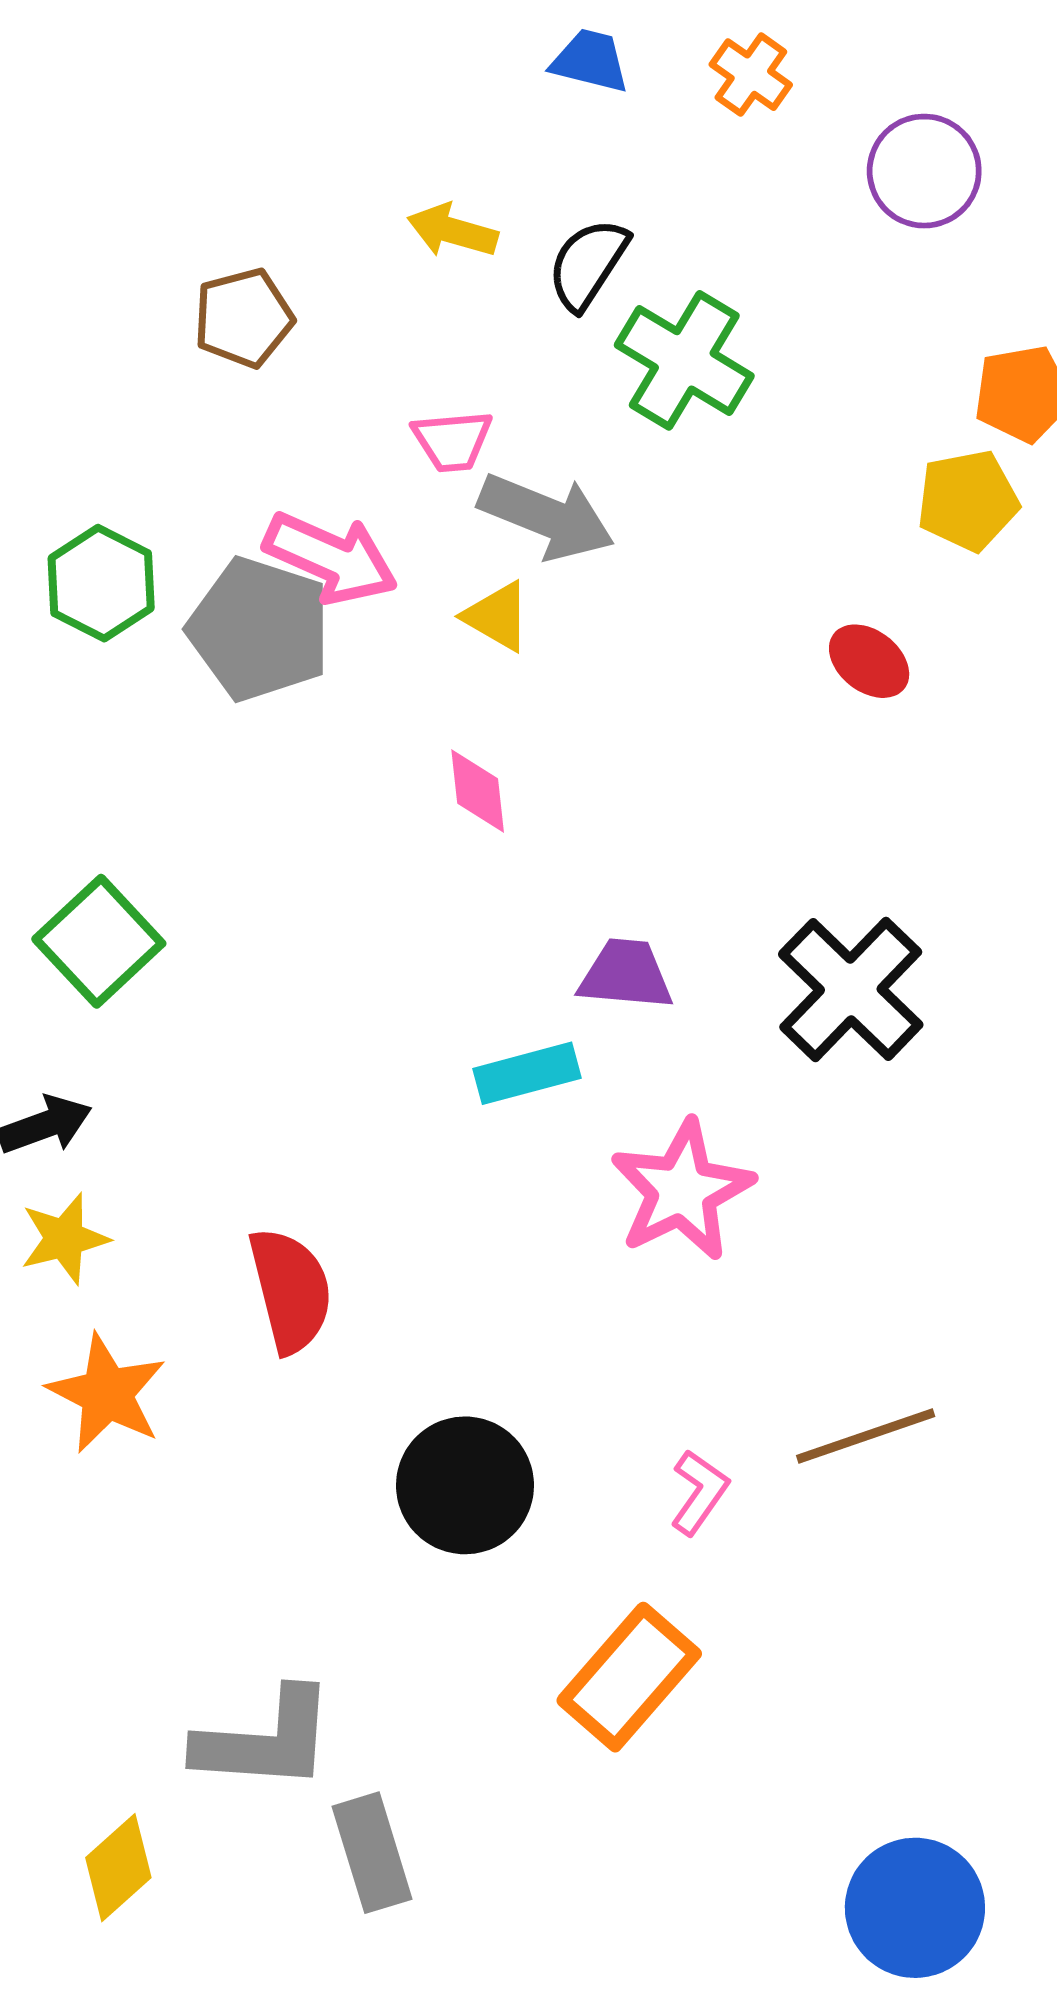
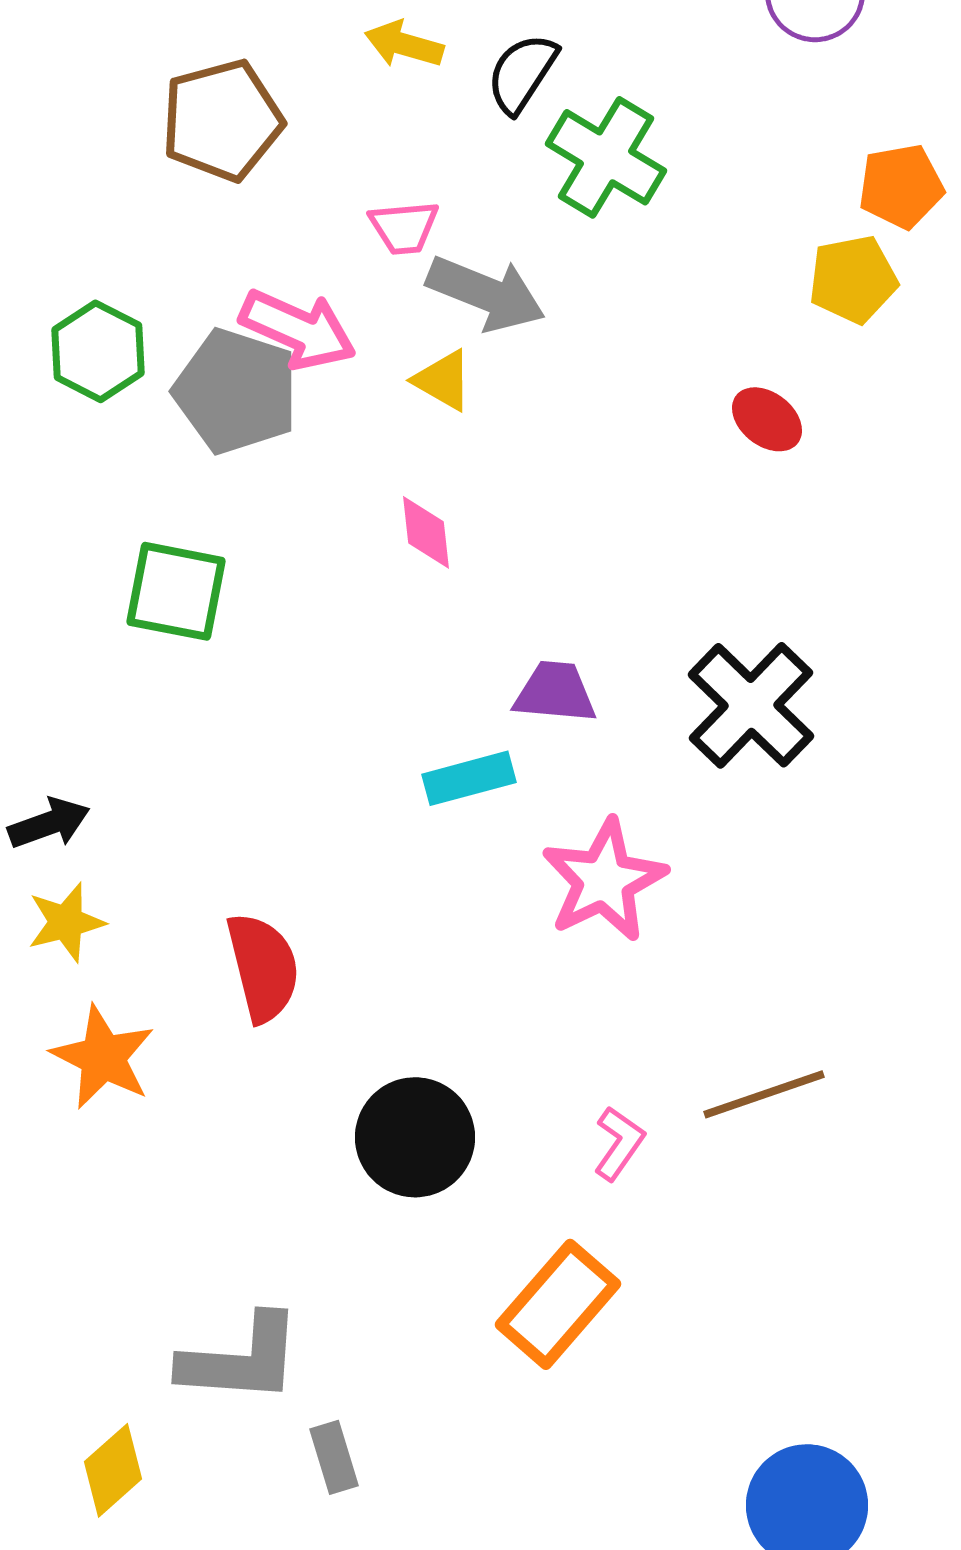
brown pentagon: (243, 318) -> (222, 120), size x1.4
green square: (99, 941) -> (176, 591), moved, turned -36
gray rectangle: (372, 1853) -> (334, 1457), size x0.7

